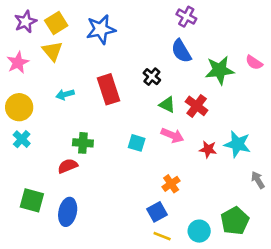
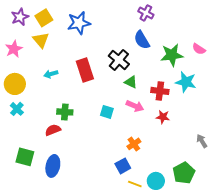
black cross: (152, 77) -> (119, 60), size x1.5
red cross: (197, 106) -> (160, 91), moved, turned -30
cyan star: (237, 144) -> (186, 82), moved
yellow line: (162, 236) -> (135, 184), moved

